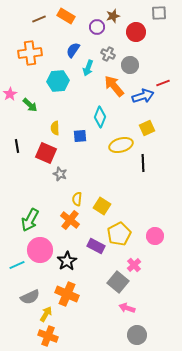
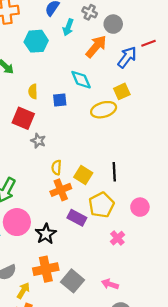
orange arrow: (114, 86) -> (96, 47), turned 80
blue arrow: (143, 96) -> (127, 57), turned -35
cyan diamond: (100, 117) -> (81, 80), turned -45
yellow square: (147, 128) -> (122, 91), moved
black line: (143, 163) -> (114, 172), moved
orange cross: (70, 220) -> (61, 190), moved, turned 30
gray square: (118, 282) -> (73, 281), moved
orange cross: (67, 294) -> (46, 269), turned -35

